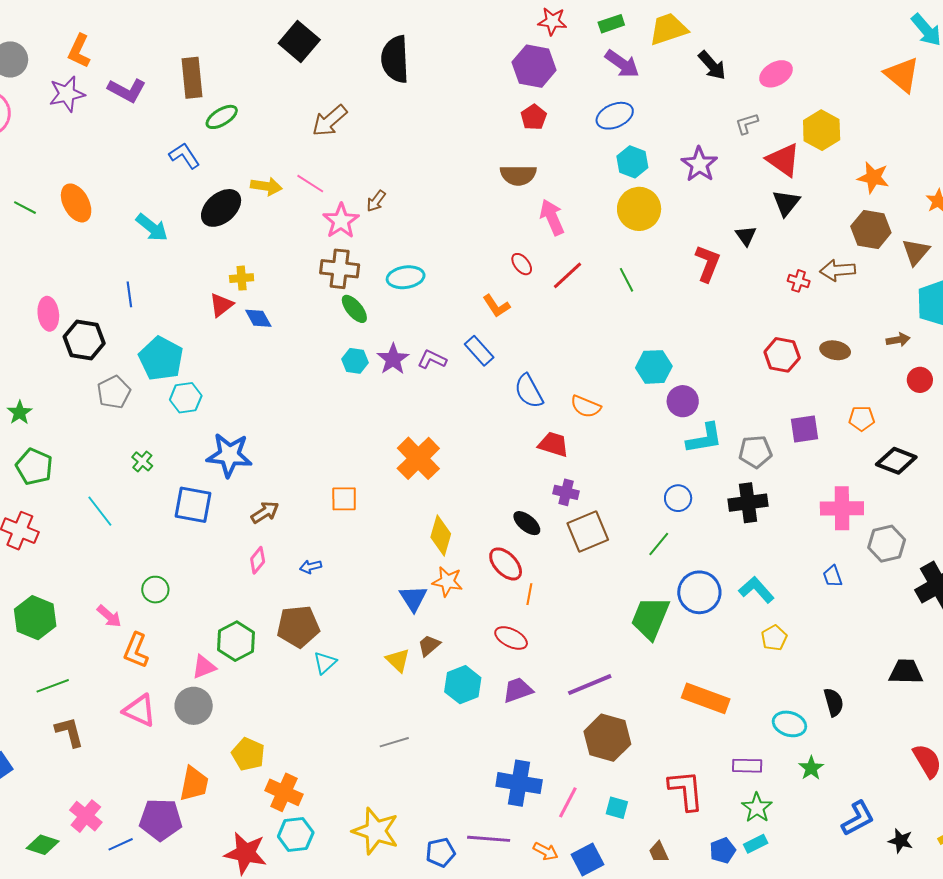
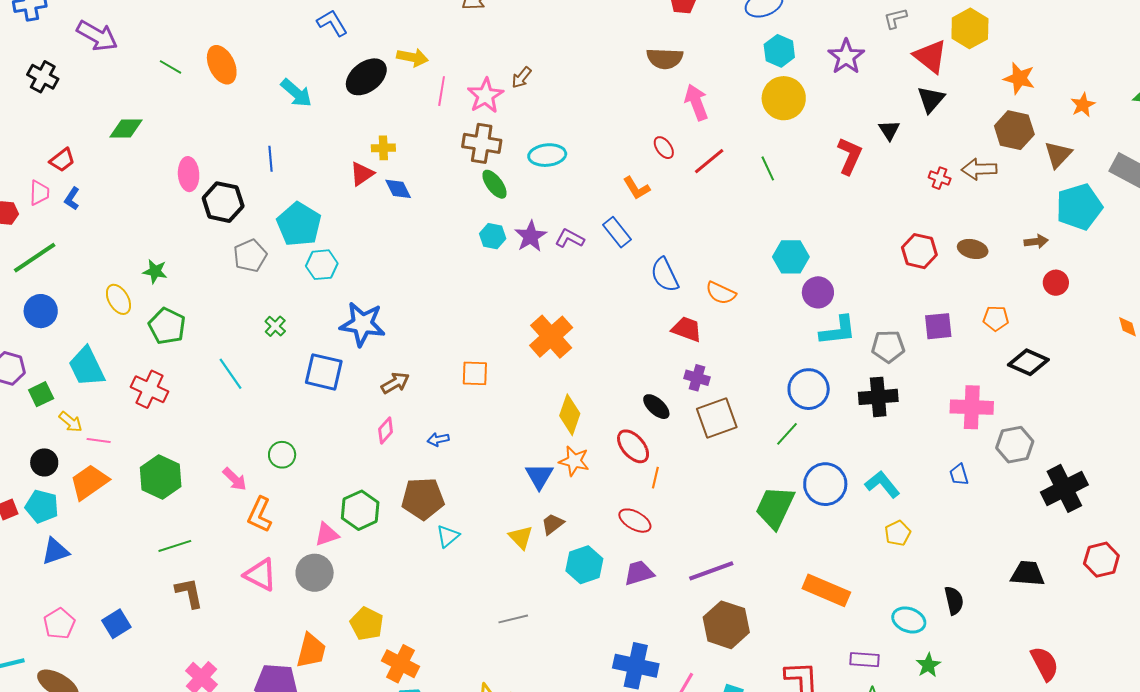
pink line: (310, 184) -> (442, 91), moved, turned 64
green star: (20, 413) -> (155, 271), turned -30
blue circle: (678, 498) -> (809, 389), size x1.5

